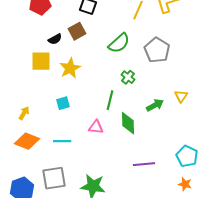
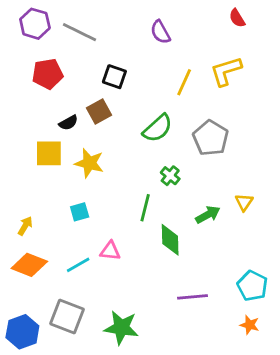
yellow star: (70, 68) -> (89, 163), turned -30
pink triangle: (96, 127) -> (110, 251), moved
cyan line: (62, 141) -> (78, 265), turned -30
gray square: (54, 178) -> (67, 316), turned 30

